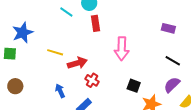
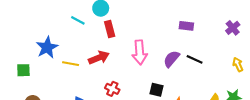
blue star: (23, 33) -> (47, 47), moved
red arrow: (77, 63) -> (99, 58), moved
purple semicircle: (172, 85) -> (171, 59), moved

